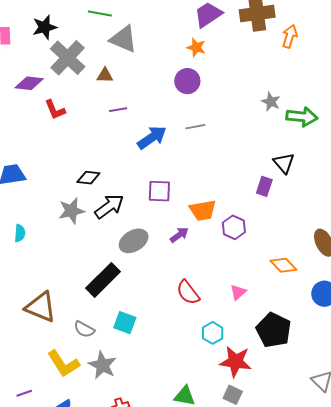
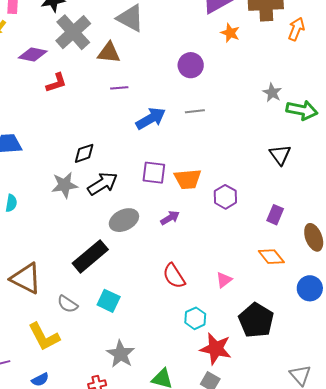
orange star: (196, 47) -> (230, 33), moved
brown triangle: (105, 75) -> (109, 53), size x1.4
red L-shape: (55, 110) -> (56, 83), turned -90
black diamond: (88, 178) -> (84, 153), turned -30
purple rectangle: (264, 186) -> (275, 215), moved
orange trapezoid: (203, 210) -> (188, 179), moved
purple hexagon: (234, 227) -> (225, 197), moved
gray star: (103, 365) -> (121, 354), moved

